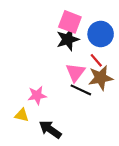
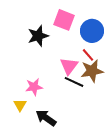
black star: (68, 39) -> (38, 36), moved
yellow triangle: (22, 115) -> (20, 105), turned 48

